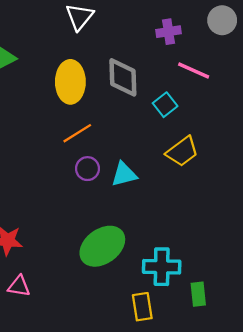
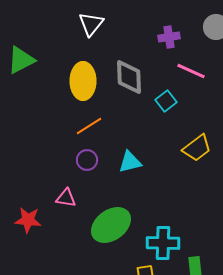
yellow trapezoid: (182, 151) -> (197, 148), moved
purple circle: (87, 169) -> (87, 160), moved
pink triangle: (19, 286) -> (66, 198), moved

